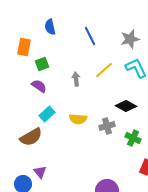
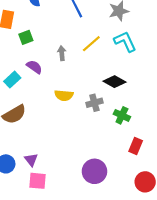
purple semicircle: (39, 86) -> (34, 67), moved
cyan rectangle: (47, 114) -> (12, 80), moved
purple triangle: (40, 172) -> (31, 160), moved

